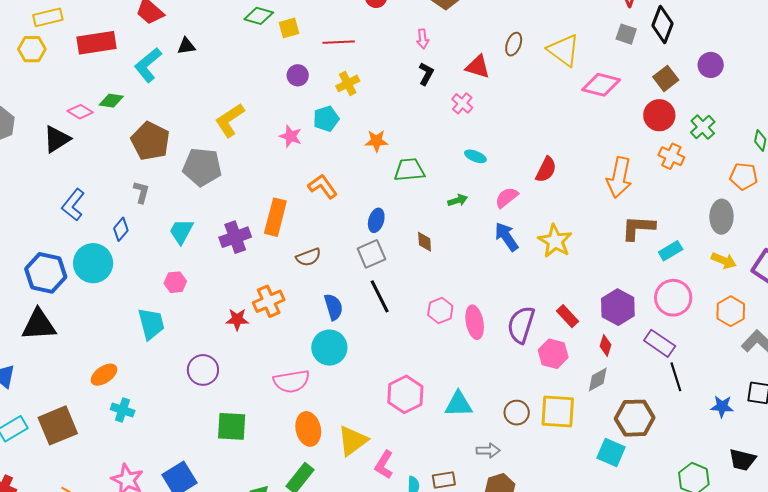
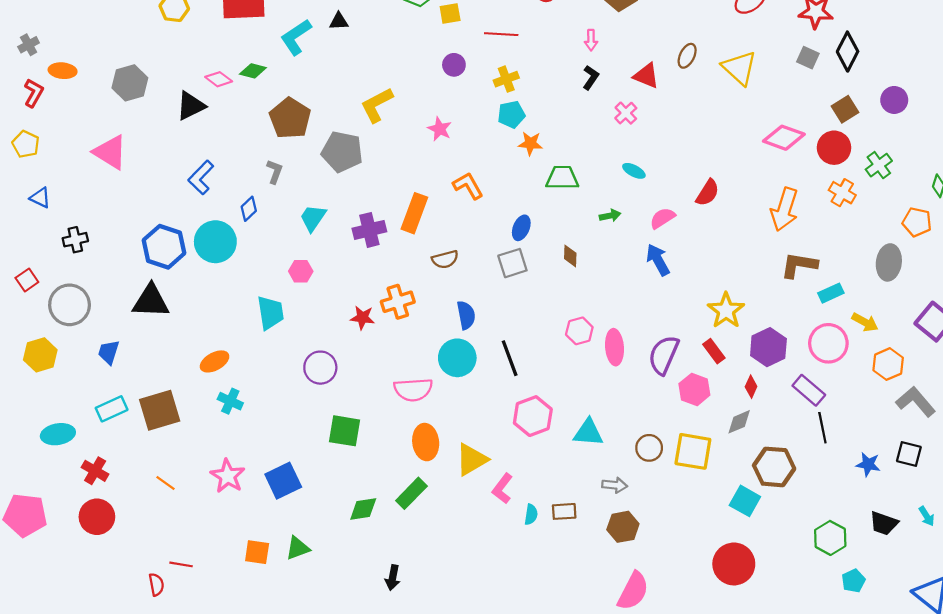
pink diamond: (601, 85) -> (784, 138), moved
cyan pentagon: (326, 119) -> (511, 114), moved
yellow star: (555, 241) -> (726, 311), moved
yellow arrow: (724, 261) -> (865, 322), moved
black line: (380, 296) -> (510, 358), moved

